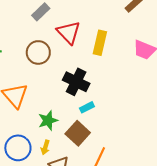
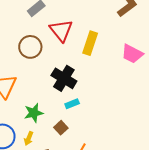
brown square: (78, 133) -> (61, 128), size x0.6

